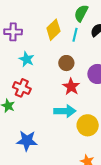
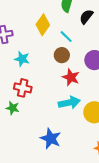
cyan line: (75, 35) -> (66, 37), moved, turned -48
blue star: (27, 141) -> (51, 139), moved, turned 30

